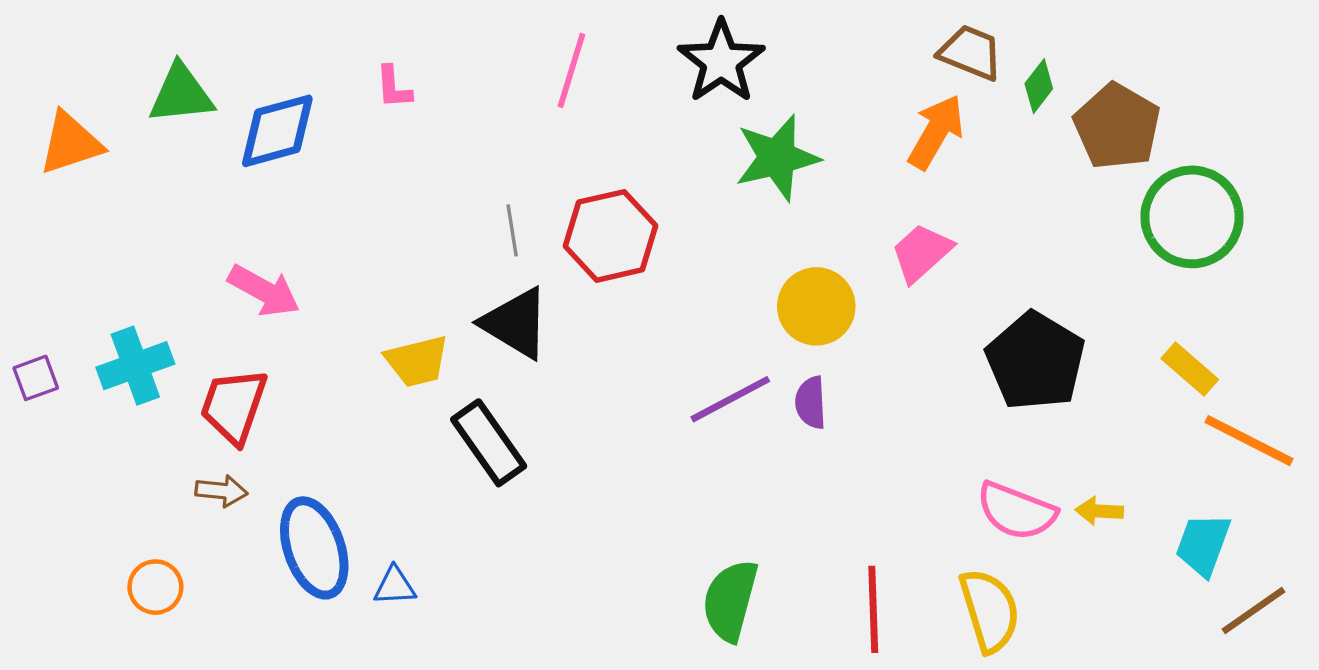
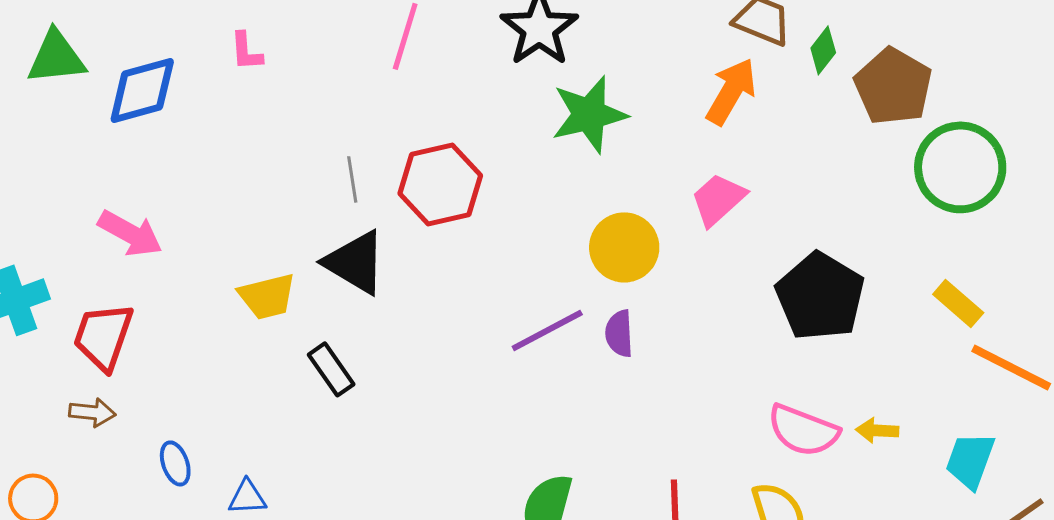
black rectangle: (489, 443) -> (331, 369), size x0.7
blue ellipse: (314, 548) -> (175, 463), size x0.5

